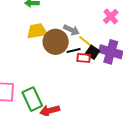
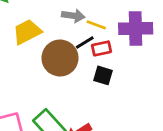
brown circle: (56, 42) -> (60, 58), moved
black square: (93, 52) -> (103, 75), moved

